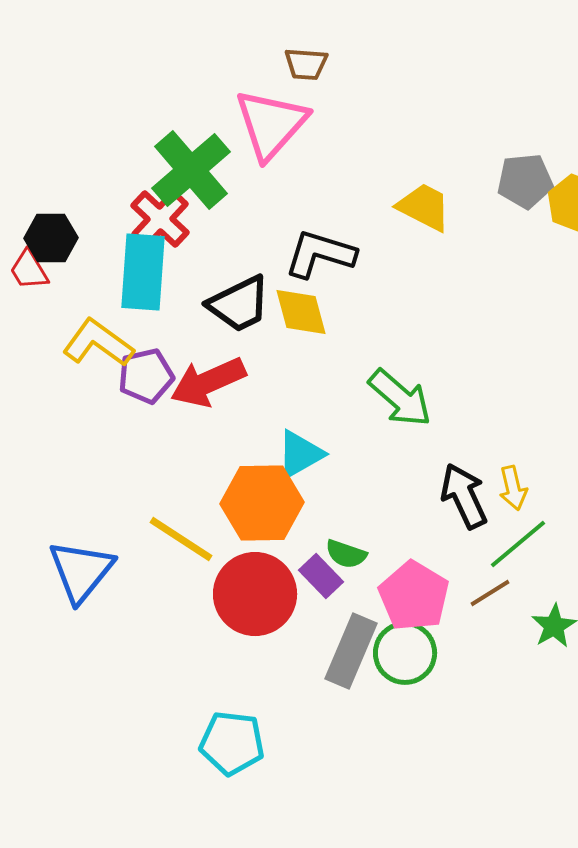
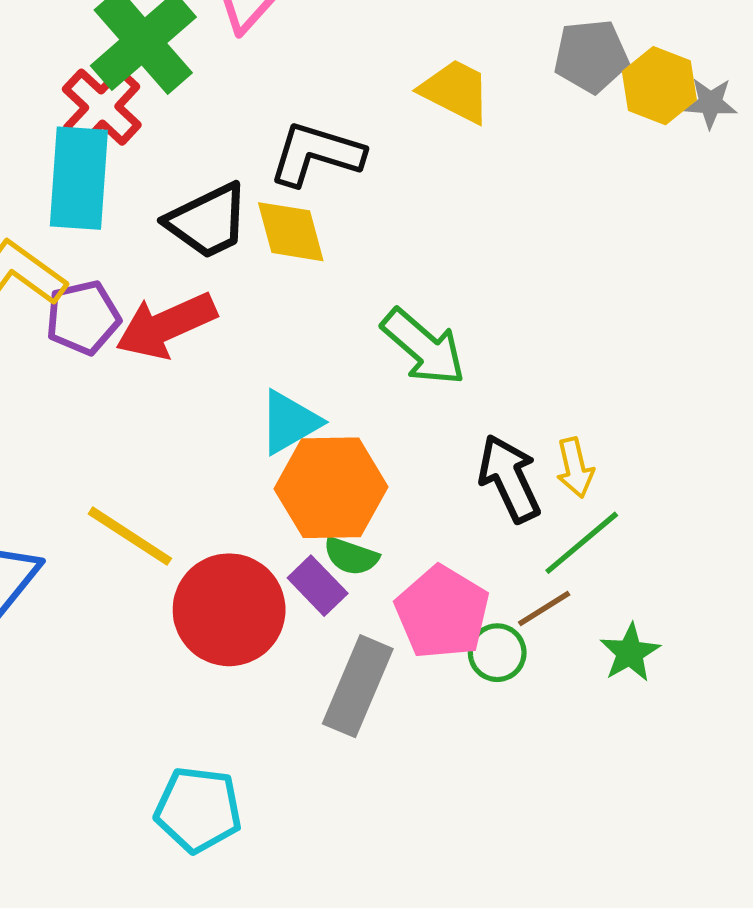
orange hexagon: (262, 503) -> (331, 488), moved
green circle: (405, 653) -> (497, 653), moved, size x0.7

